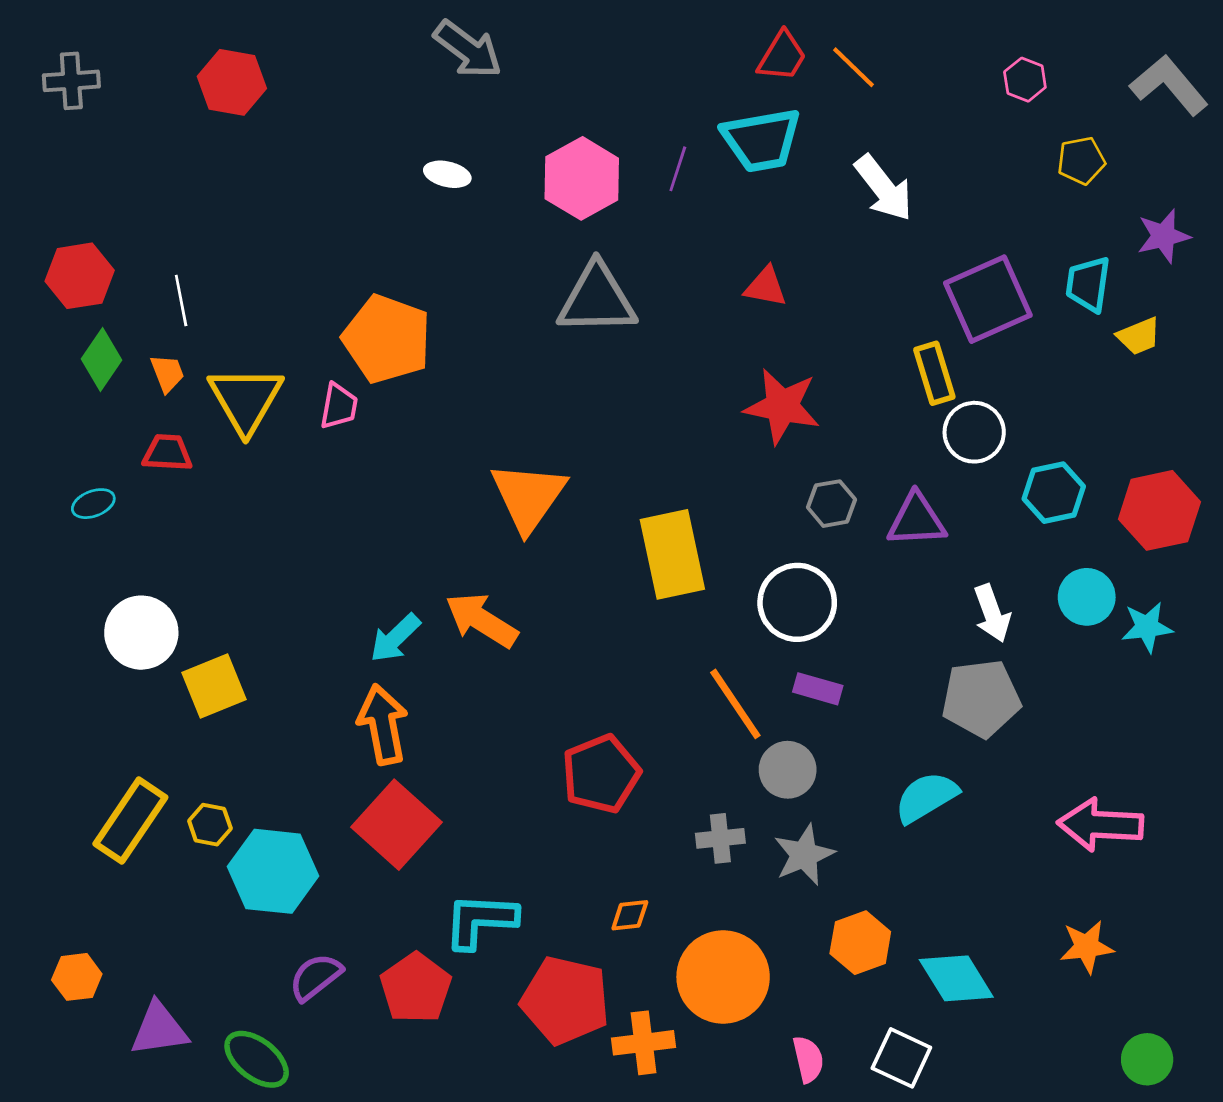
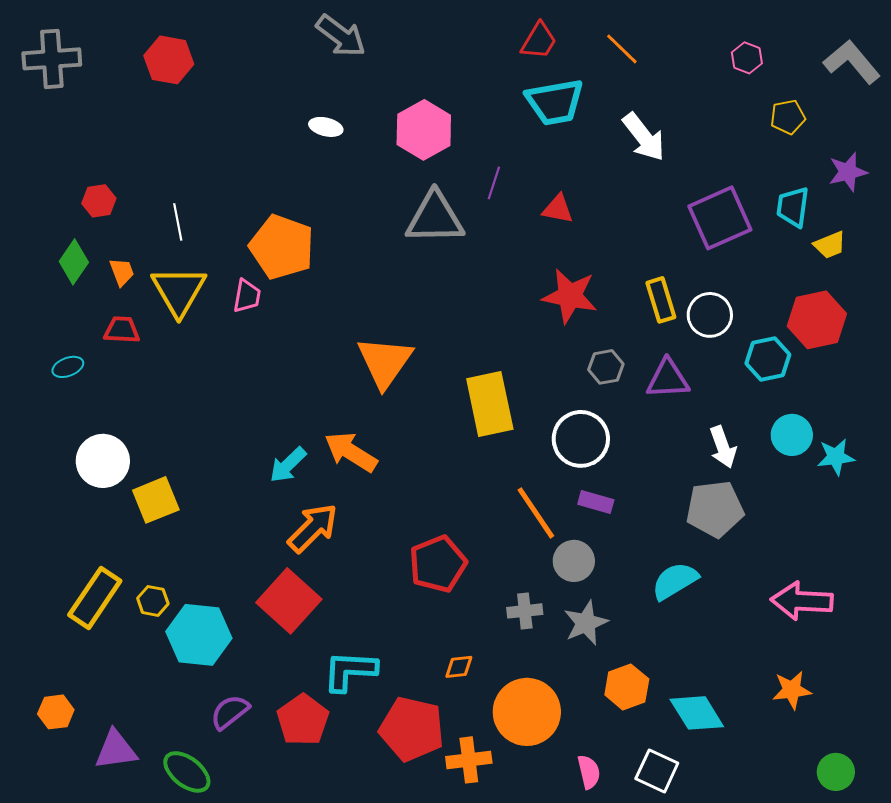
red trapezoid: (782, 56) -> (539, 41), moved
gray cross: (71, 81) -> (52, 59), size x1.4
purple line: (678, 169) -> (494, 183), moved
red hexagon: (80, 276) -> (99, 201), moved, size x0.7
white line: (181, 300) -> (178, 222), moved
yellow rectangle: (934, 373) -> (661, 300), moved
red hexagon: (1159, 510) -> (817, 320), moved
orange arrow: (383, 724) -> (313, 528), moved, turned 56

